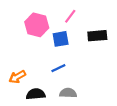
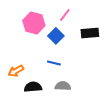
blue square: (61, 39) -> (56, 36), turned -35
blue line: (58, 68) -> (54, 63), turned 40

